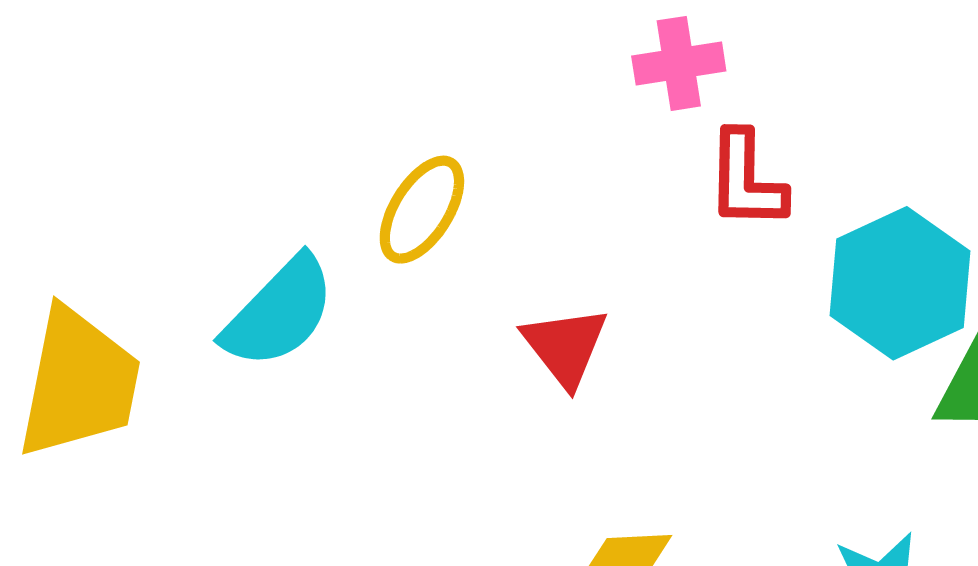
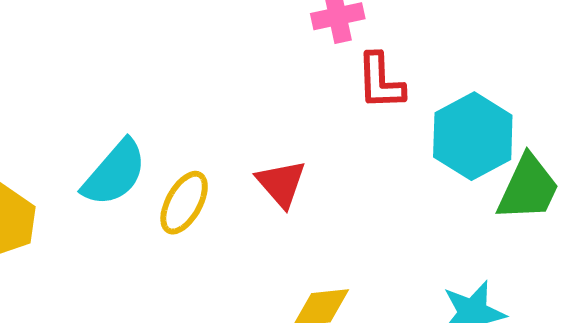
yellow ellipse: (422, 210) -> (184, 203), moved

